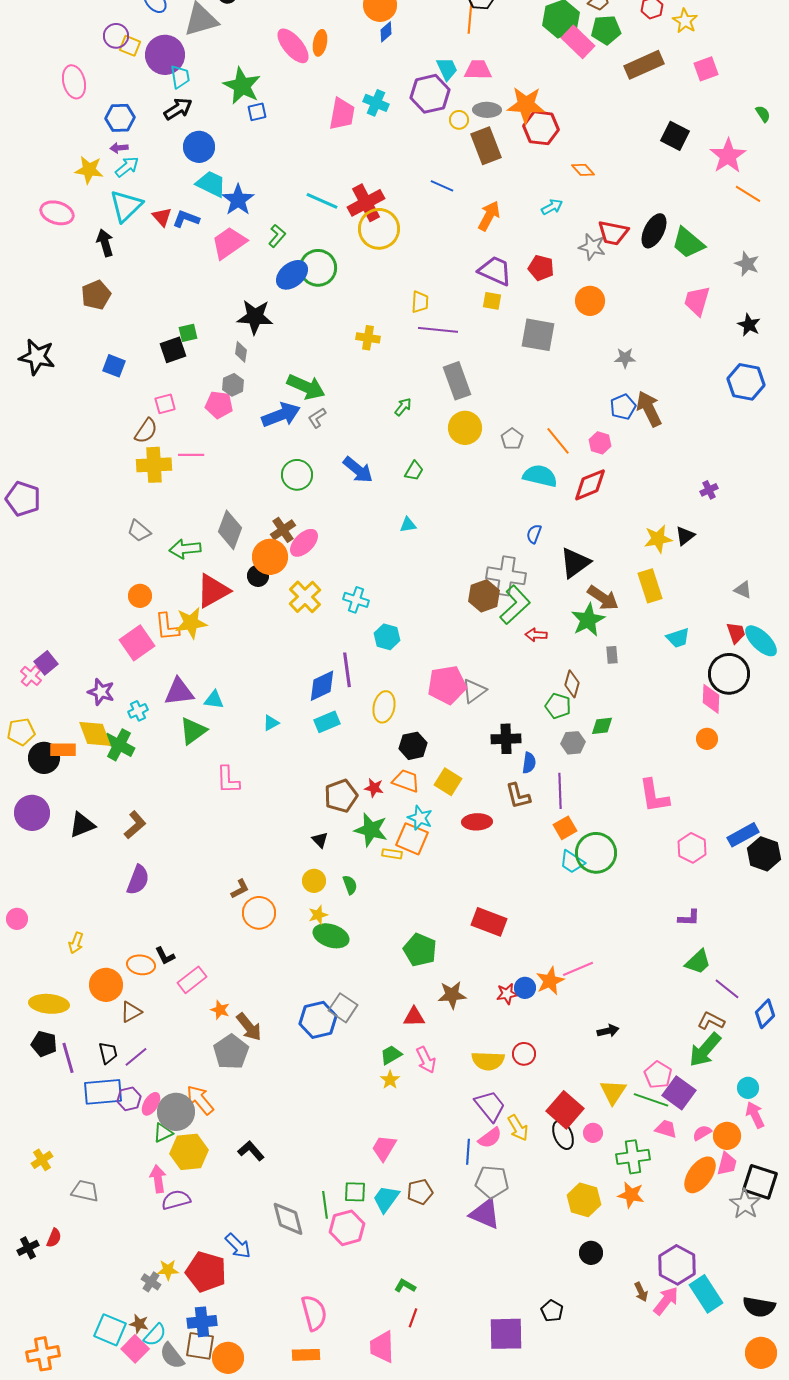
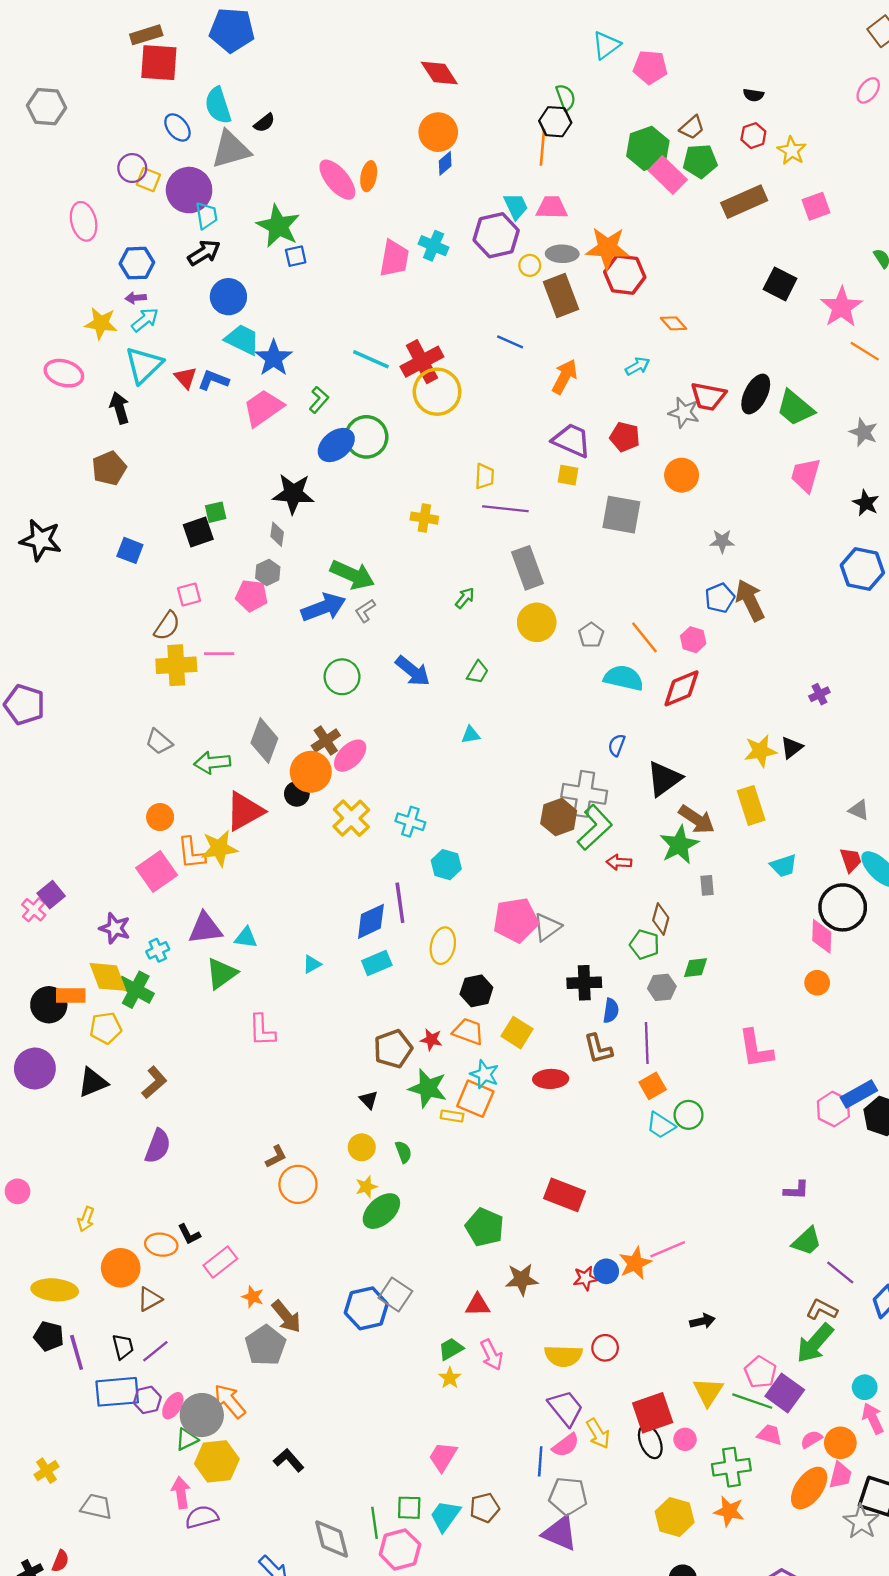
yellow pentagon: (21, 732) -> (106, 1028), moved
pink hexagon: (692, 848) -> (833, 1109), moved
green circle: (596, 853) -> (689, 1115), size x0.6
green ellipse: (331, 936) -> (381, 1211), turned -60
red square: (565, 1110) -> (653, 1413), turned 30

